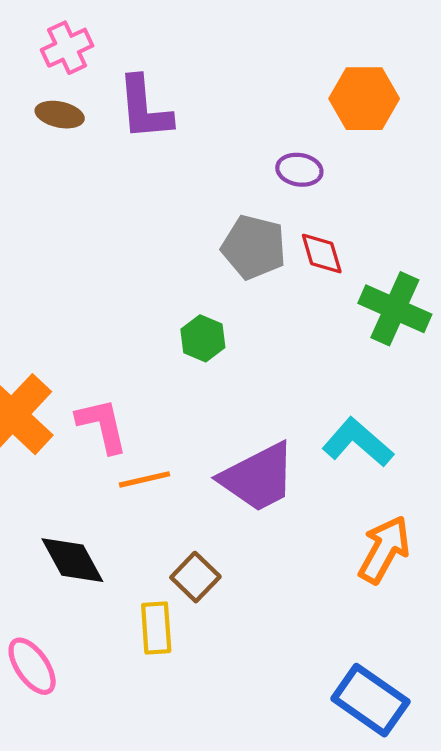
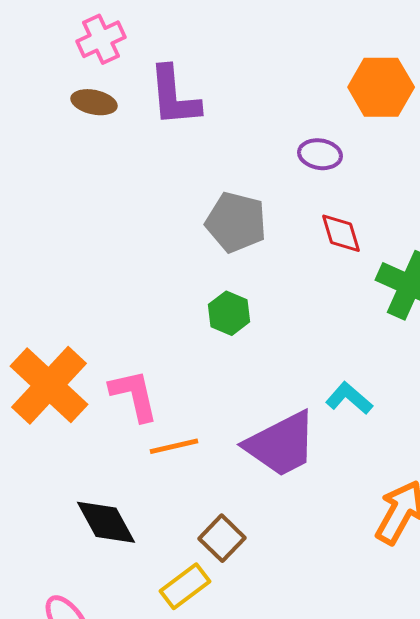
gray pentagon: (254, 247) -> (236, 222), moved
cyan L-shape: (358, 442) -> (349, 398), moved, size x0.7
yellow rectangle: (156, 628) -> (185, 586), turned 57

